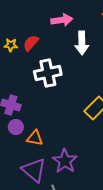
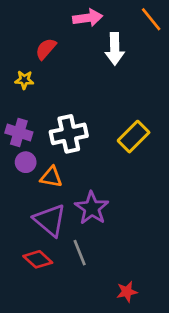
yellow star: (11, 45) -> (24, 80), moved
white cross: (48, 73) -> (69, 134), moved

